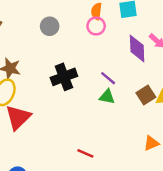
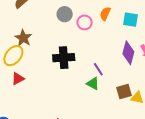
pink circle: (96, 26) -> (85, 22), moved
red triangle: (18, 117) -> (18, 79), size x0.6

